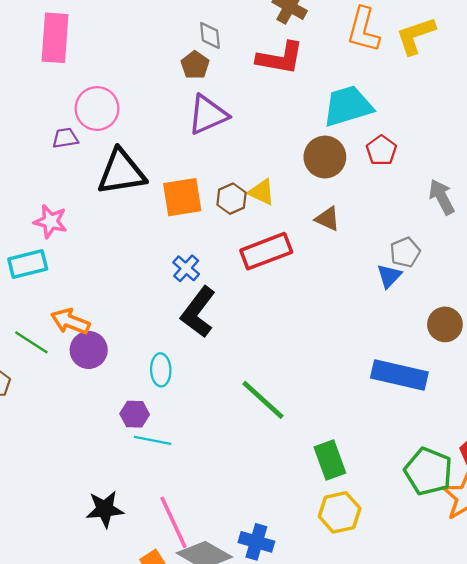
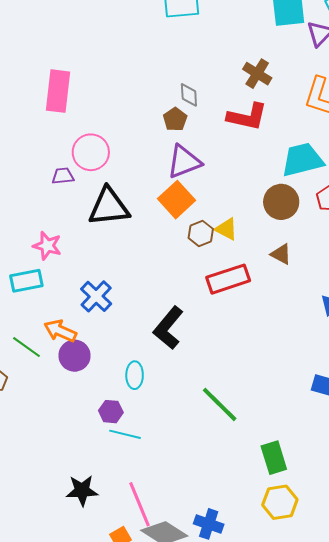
orange square: (182, 197) -> (177, 200), moved, turned -36
blue cross: (186, 268) -> (96, 296), moved, size x1.4

